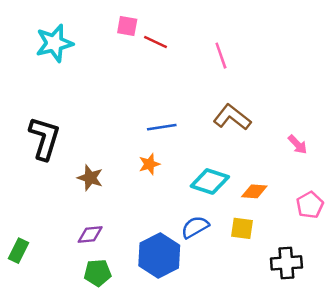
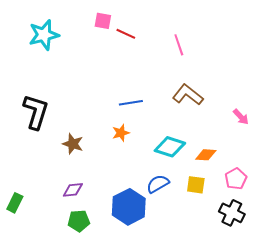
pink pentagon: (310, 205) -> (236, 179), moved
black cross: (286, 263) -> (232, 213), turned 30

